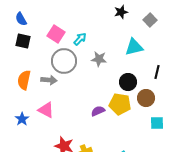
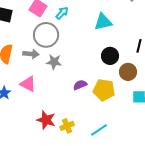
cyan triangle: (134, 47) -> (103, 22), moved
gray star: (99, 59) -> (54, 62), moved
yellow pentagon: (120, 104) -> (104, 90), moved

